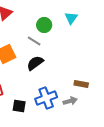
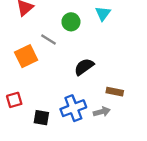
gray line: (34, 41) -> (48, 40), moved
black semicircle: (35, 63) -> (84, 67), moved

